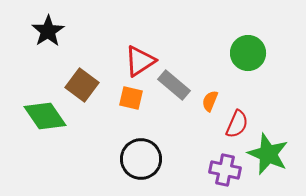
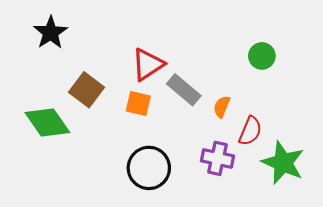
green circle: (248, 53) -> (262, 56), size x0.7
purple cross: (225, 170) -> (217, 158), moved

